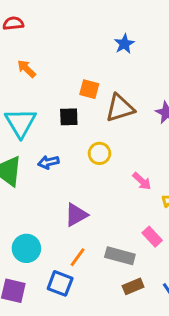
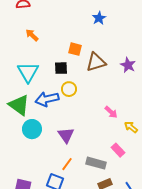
yellow circle: (99, 153) -> (69, 89), moved
blue arrow: (48, 162) -> (47, 99), size x1.6
purple triangle: (76, 215) -> (66, 135), turned -36
cyan circle: (26, 248) -> (32, 129), moved

